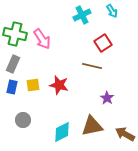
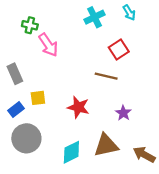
green cross: (15, 34) -> (30, 25), moved, size x0.6
gray rectangle: (13, 64) -> (15, 74), turned -48
red star: (59, 85) -> (78, 107), moved
blue rectangle: (12, 87) -> (16, 110), moved, turned 40
gray circle: (23, 120) -> (26, 138), size x1.6

